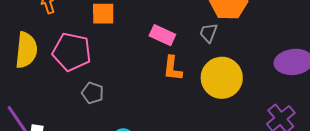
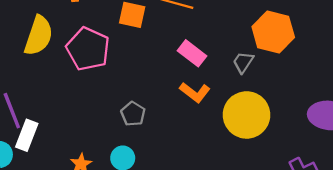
orange L-shape: (173, 68) -> (195, 92), turned -72
gray pentagon: (93, 93) -> (133, 114), moved

